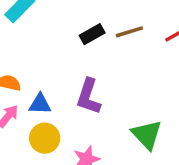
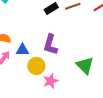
yellow circle: (45, 138) -> (36, 66), moved

